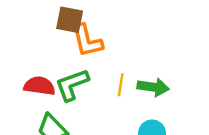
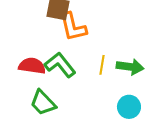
green L-shape: (72, 85) -> (60, 65), turned 72

